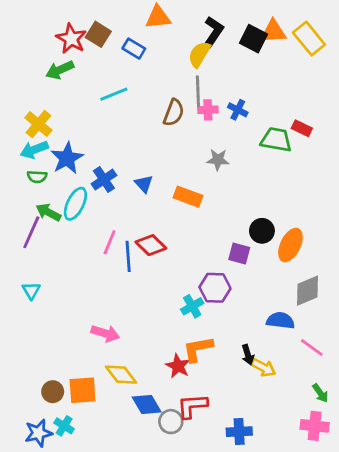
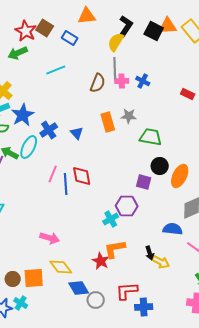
green trapezoid: (276, 140) -> (151, 137), moved
orange rectangle: (188, 197) -> (108, 122), moved, turned 54
red diamond: (151, 245) -> (82, 176), turned 35
red L-shape: (192, 406) -> (127, 291), moved

